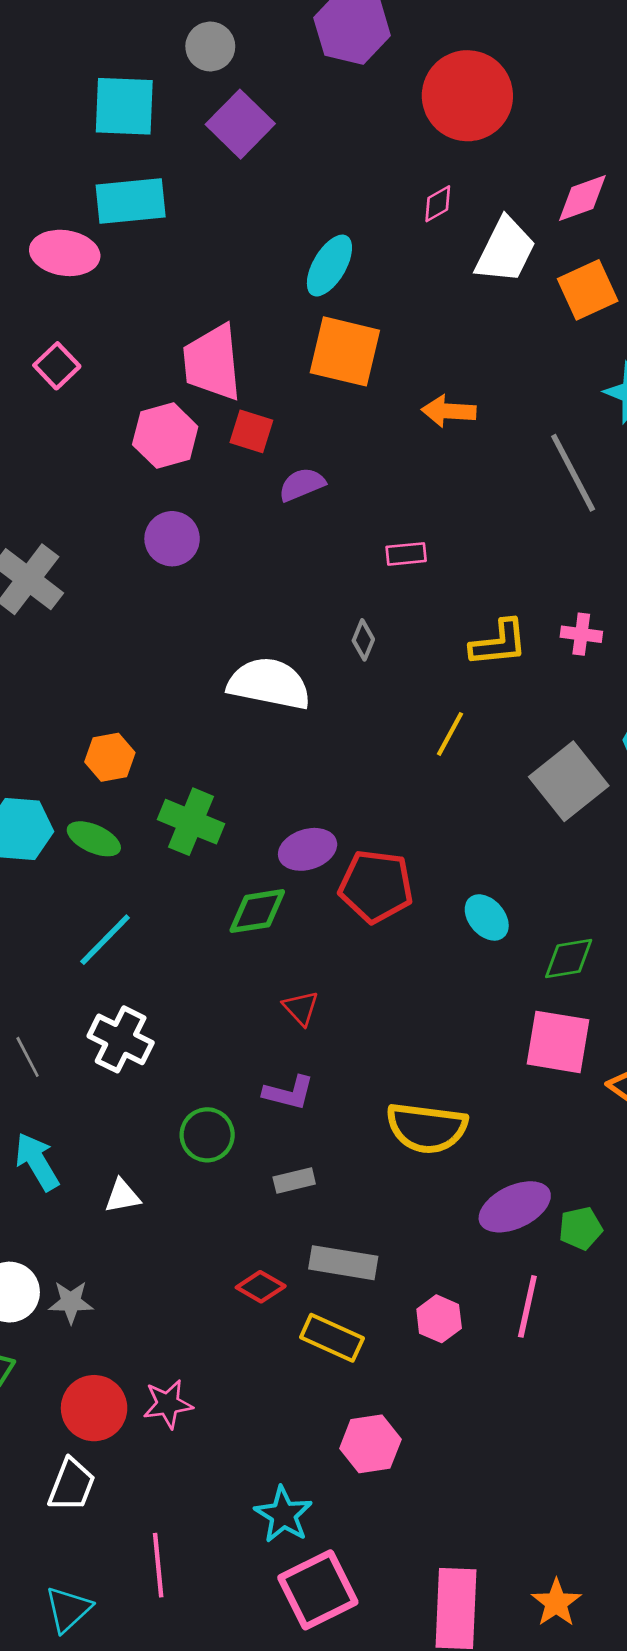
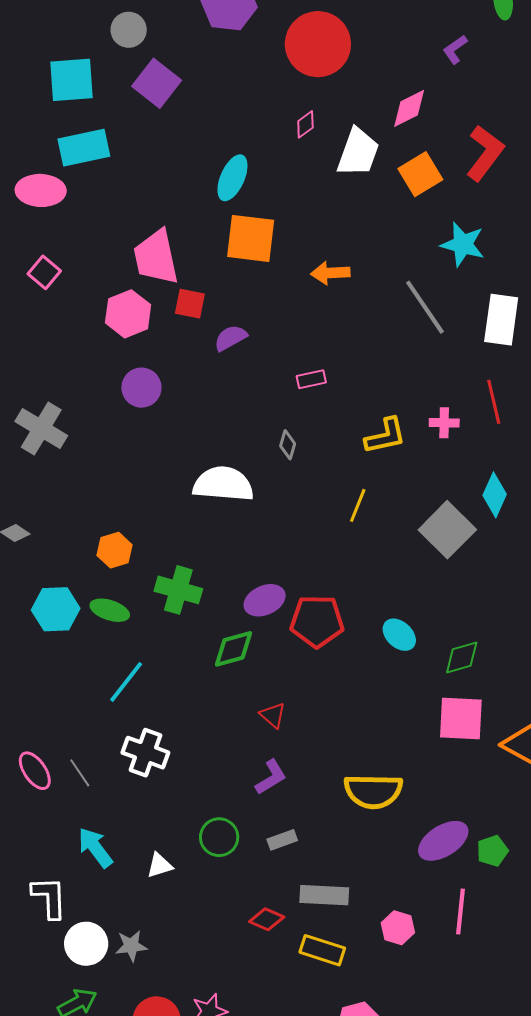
purple L-shape: (289, 1093) -> (271, 777), turned -39
green circle: (207, 1135) -> (219, 837), moved

